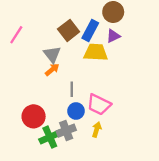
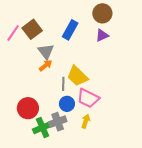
brown square: (69, 30) -> (32, 29), moved
blue rectangle: (90, 30) -> (70, 30), moved
yellow trapezoid: (96, 52) -> (77, 76), moved, turned -140

